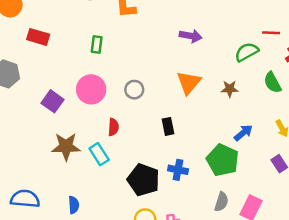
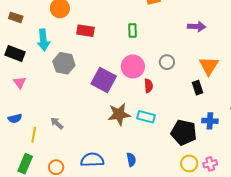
purple arrow: (191, 36) -> (197, 27), moved
orange triangle: (189, 83) -> (209, 66), moved
purple square: (53, 101) -> (104, 80), size x1.4
red semicircle: (113, 127) -> (149, 86), moved
cyan rectangle: (99, 154) -> (146, 117), turned -36

